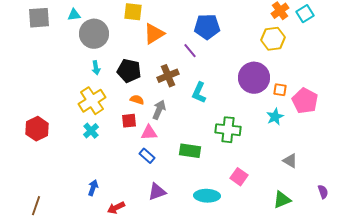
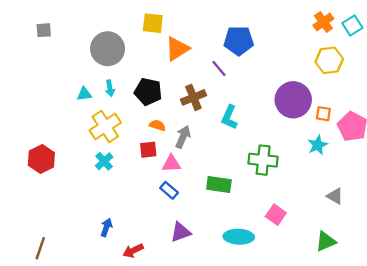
cyan triangle: (74, 15) -> (84, 94), moved
gray square: (39, 18) -> (44, 30), size x0.6
yellow hexagon: (273, 39) -> (329, 60), moved

